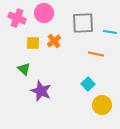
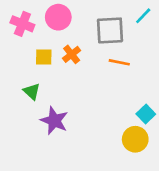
cyan line: (110, 32) -> (143, 16), moved, turned -56
orange line: (96, 54) -> (119, 62), moved
cyan square: (88, 84) -> (146, 114), moved

